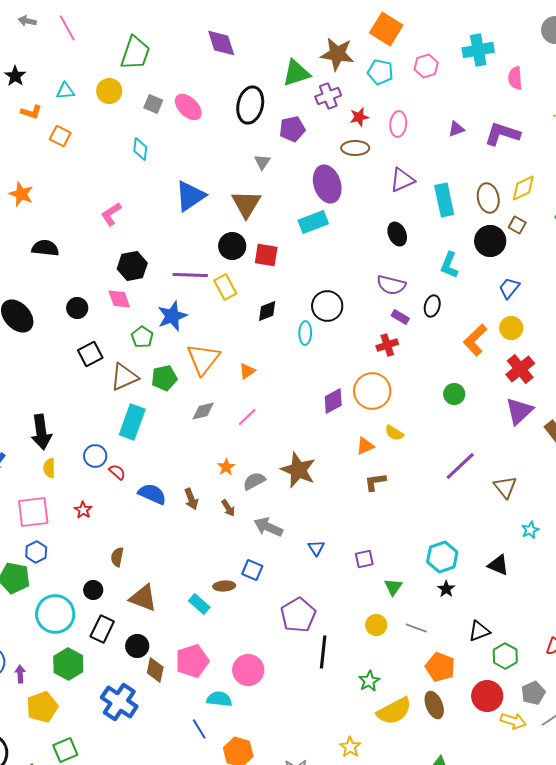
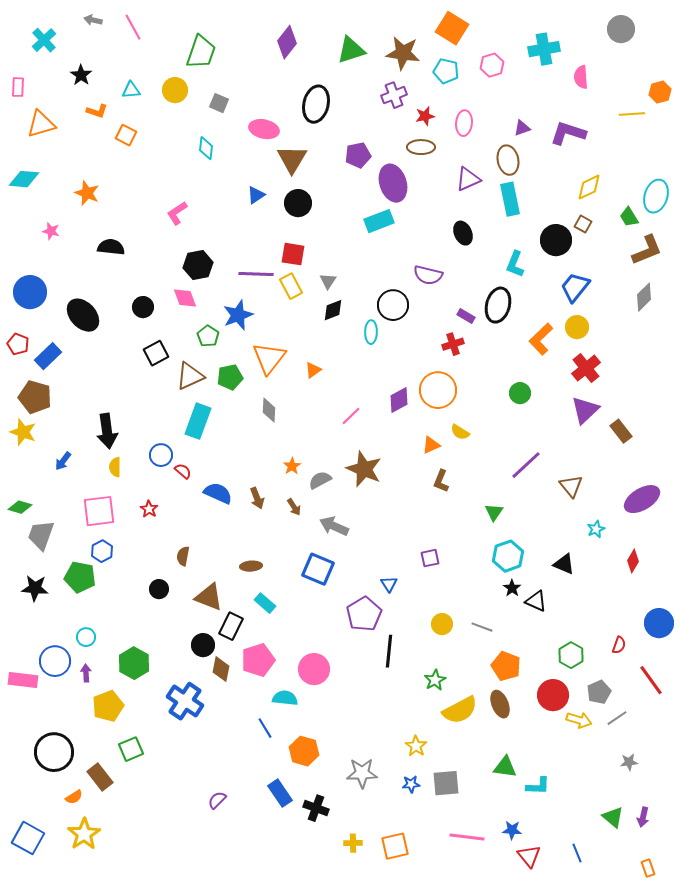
purple diamond: (221, 43) -> (287, 42), turned 56
green triangle: (296, 73) -> (351, 50), moved
pink ellipse: (188, 107) -> (264, 129), moved, turned -32
purple pentagon: (292, 129) -> (358, 155), moved
gray triangle: (262, 162) -> (328, 281), moved
blue triangle: (190, 196) -> (256, 195), size x0.6
brown ellipse: (488, 198) -> (508, 160), moved
brown triangle: (246, 204) -> (292, 159), moved
black circle: (232, 246) -> (298, 203), moved
red square: (266, 255) -> (293, 254), moved
purple semicircle: (391, 285) -> (428, 275), moved
blue trapezoid: (509, 288) -> (575, 287), size x1.4
black ellipse: (432, 306) -> (498, 305), size x1.6
gray diamond: (203, 411) -> (269, 410), turned -75
pink line: (247, 417) -> (351, 416), moved
brown L-shape: (375, 482) -> (441, 481), turned -60
blue triangle: (316, 548) -> (389, 584), moved
blue square: (252, 570) -> (318, 569), size x1.5
brown ellipse: (224, 586) -> (251, 566), moved
green triangle: (393, 587) -> (494, 512), moved
cyan circle: (55, 614) -> (86, 637), moved, size x0.5
black rectangle: (102, 629) -> (231, 626), moved
black triangle: (479, 631) -> (536, 601), moved, turned 45

